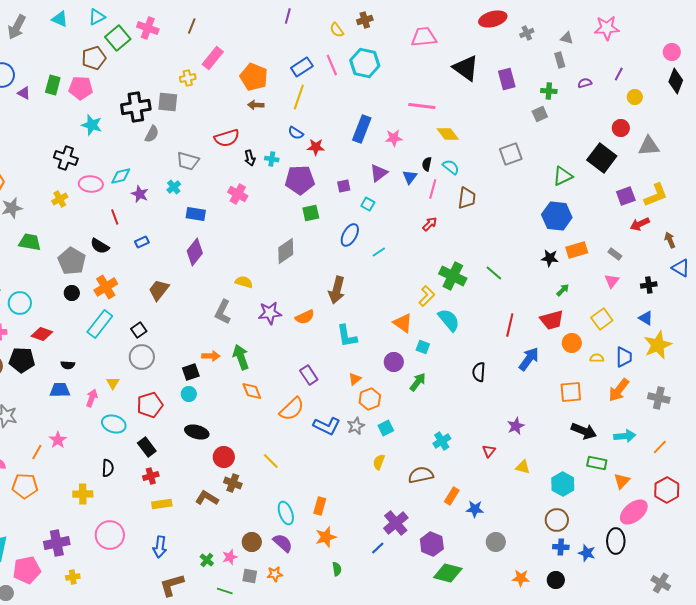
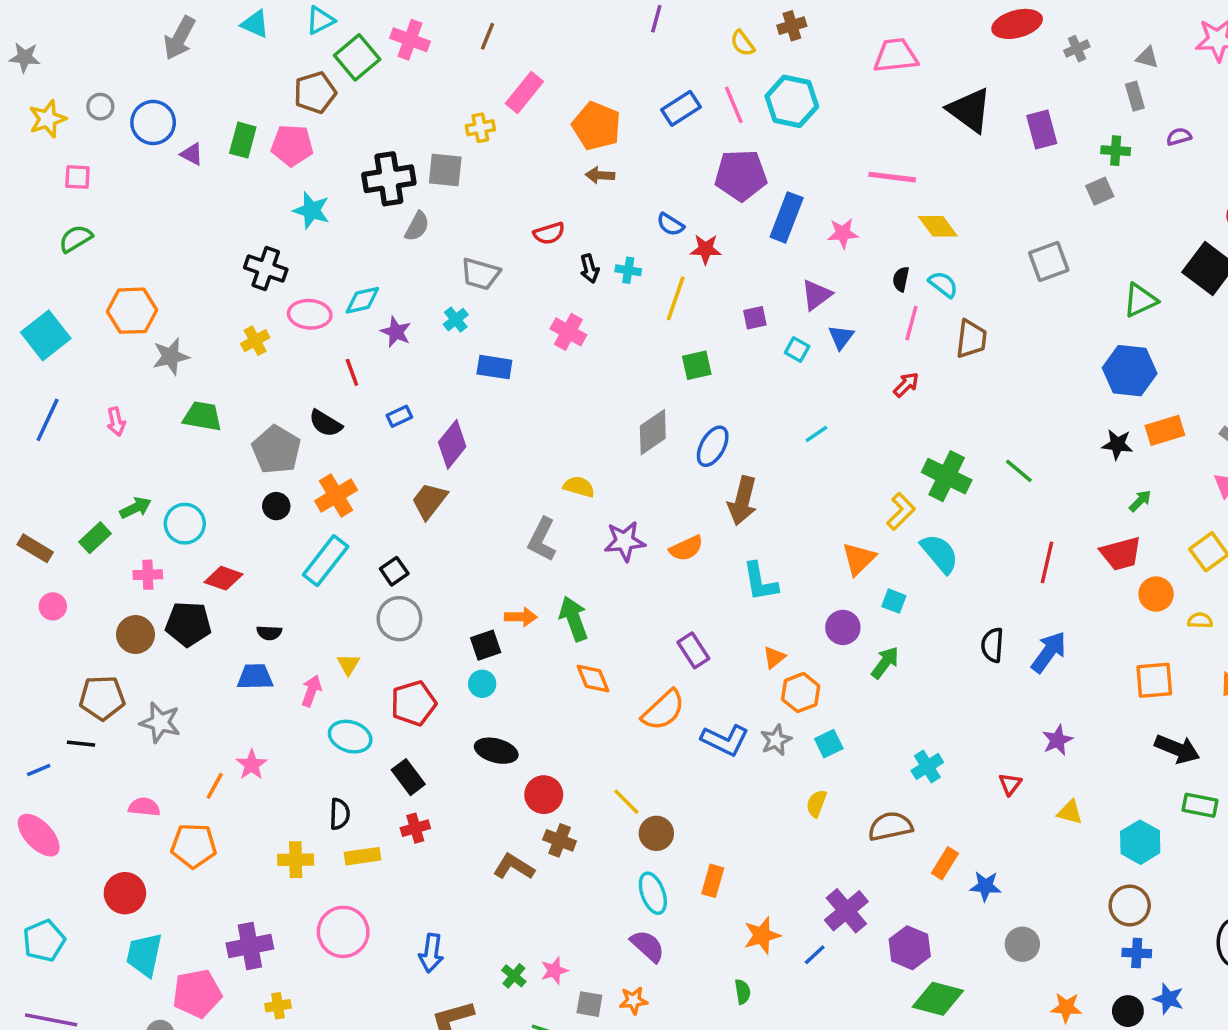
yellow line: (299, 97) -> (676, 298), moved
red semicircle: (227, 138) -> (549, 233), size x0.7
blue triangle: (410, 177) -> (841, 337), moved
purple pentagon: (300, 180) -> (741, 175), moved
blue ellipse: (350, 235) -> (713, 446), moved
purple diamond: (195, 252) -> (452, 444), moved
orange triangle: (403, 323) -> (859, 559), turned 40
blue arrow: (529, 359) -> (1049, 652), moved
yellow rectangle: (162, 504) -> (362, 856), moved
orange star: (326, 537) -> (762, 935), moved
brown circle: (252, 542) -> (656, 833), moved
blue star: (587, 553) -> (1168, 999), moved

